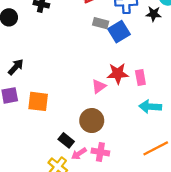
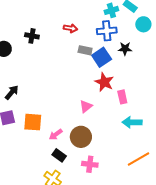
black star: (154, 14) -> (125, 49), moved
red star: (118, 74) -> (104, 82), moved, turned 30
pink arrow: (79, 154) -> (56, 135), moved

